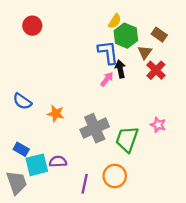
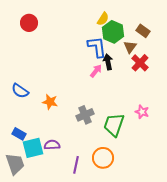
gray cross: (95, 128) -> (85, 115), size x0.7

